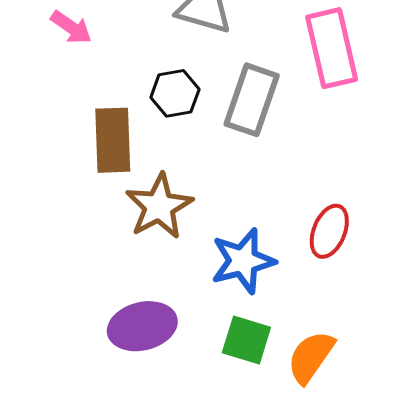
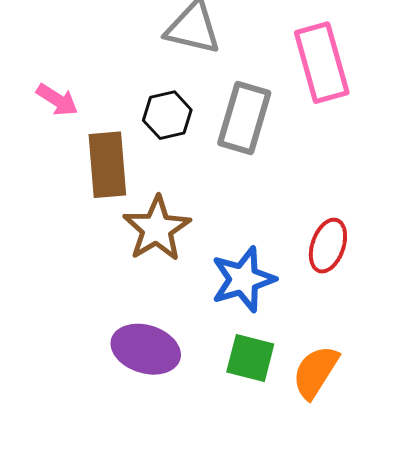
pink arrow: (71, 27) -> (57, 100), moved
purple ellipse: (142, 326) -> (146, 349), turned 34

